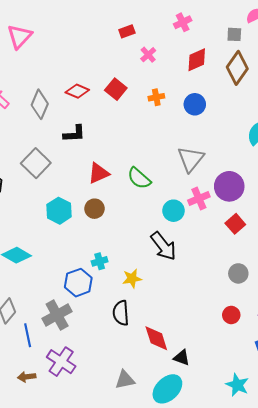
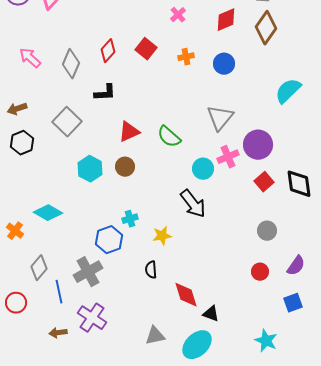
red diamond: (77, 91) -> (108, 51), turned -70
black semicircle: (121, 313) -> (151, 270), size x0.7

